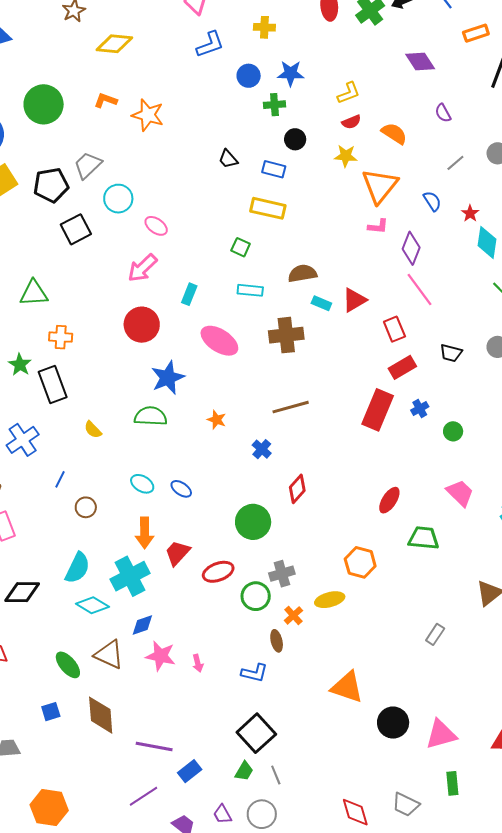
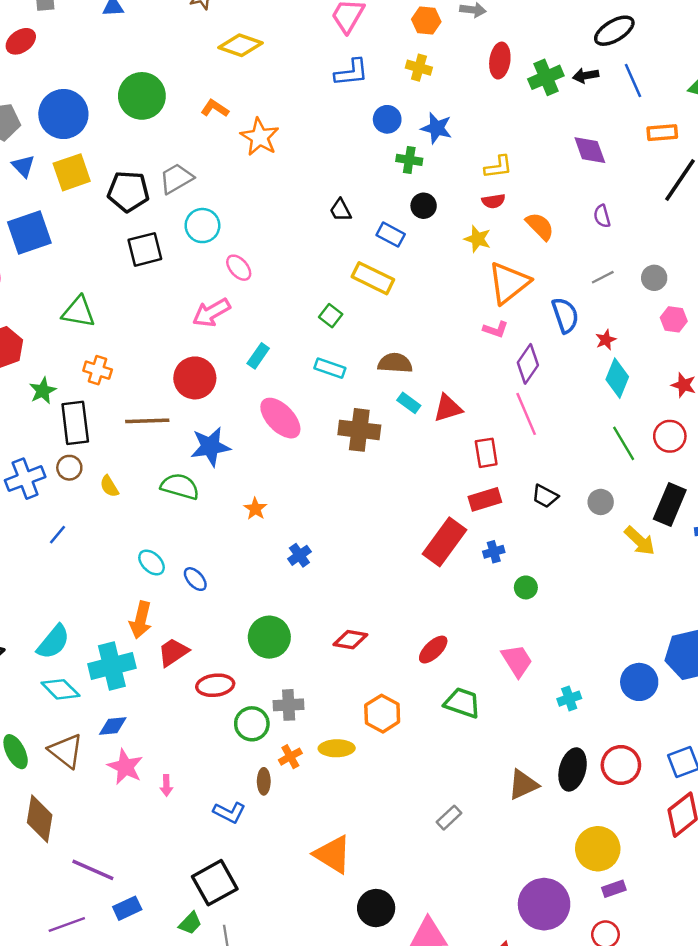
blue semicircle: (432, 201) -> (565, 315), size x1.4
brown line: (291, 407) -> (147, 421), moved
red diamond: (297, 489) -> (350, 640), moved, turned 44
brown circle: (86, 507) -> (69, 468), moved

